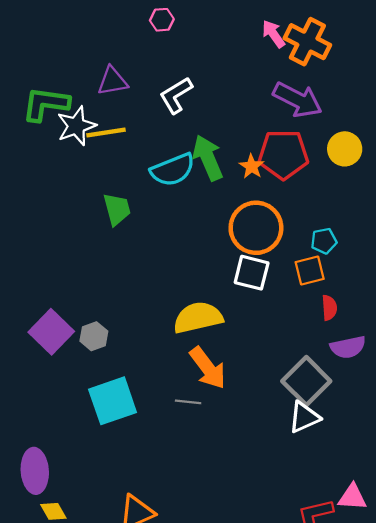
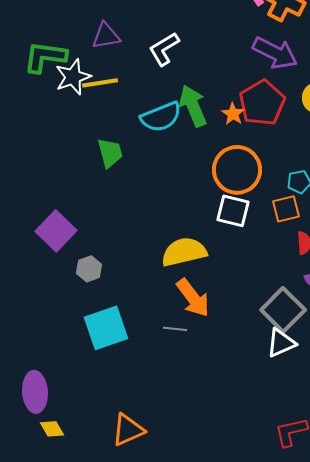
red pentagon: (283, 154) -> (262, 103), turned -30
purple square: (51, 332) -> (56, 231), moved

